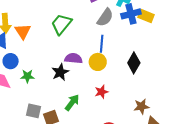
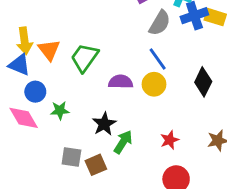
green trapezoid: (61, 24) -> (84, 58), moved
blue line: (102, 44) -> (158, 59), turned -36
black star: (60, 72) -> (104, 124), moved
red star: (101, 92) -> (170, 140), moved

